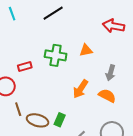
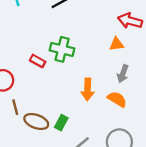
orange triangle: (86, 50) -> (117, 44), moved
red rectangle: (25, 67) -> (38, 61), moved, turned 40
orange arrow: (81, 89) -> (88, 89), turned -36

